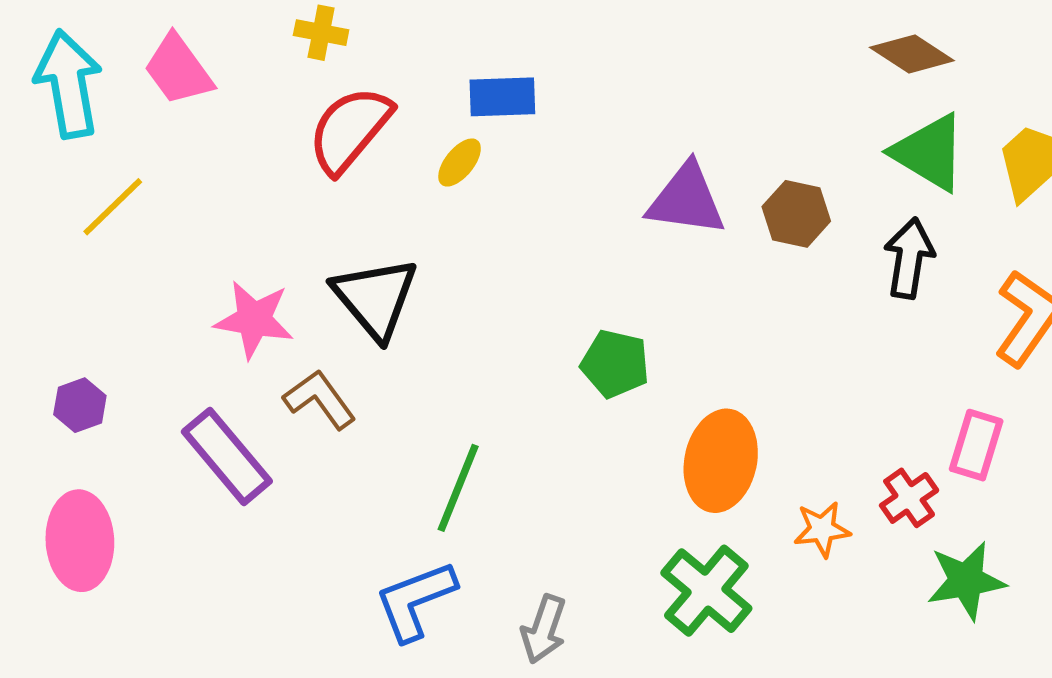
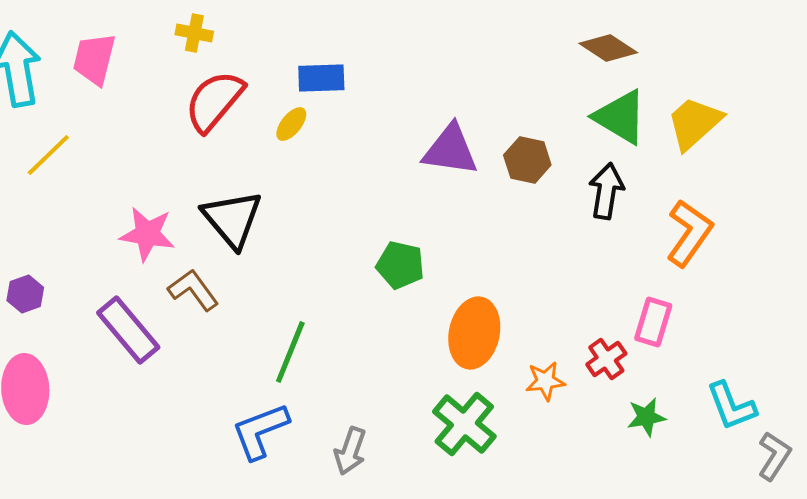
pink trapezoid: (178, 70) -> (94, 59), turned 50
green star: (966, 581) -> (646, 417), size x0.7

